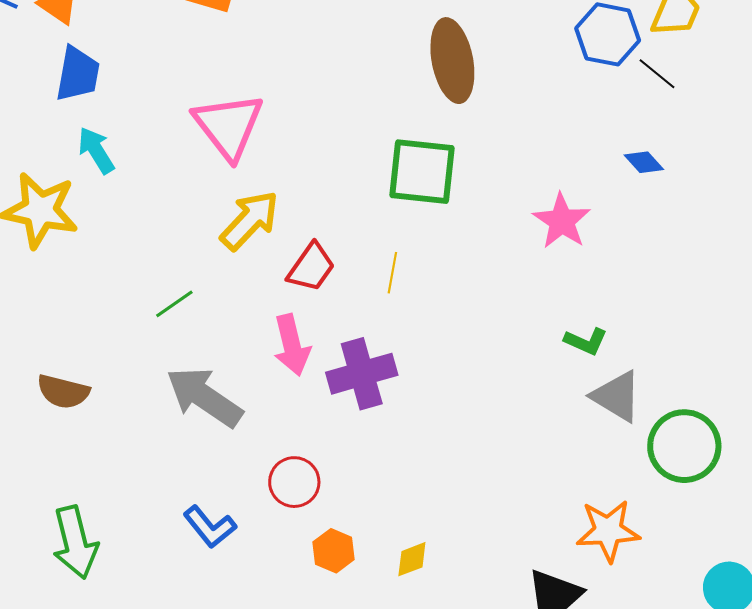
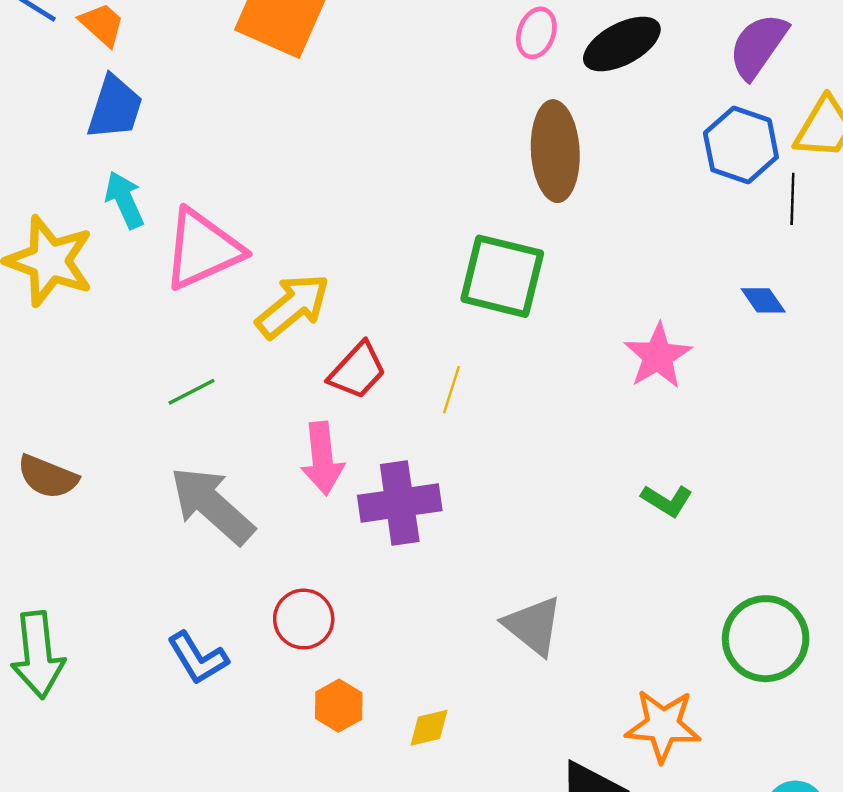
black line: (657, 74) -> (792, 199), turned 45
pink triangle: (228, 126) -> (202, 249), moved, turned 36
gray triangle: (617, 396) -> (533, 626), moved

